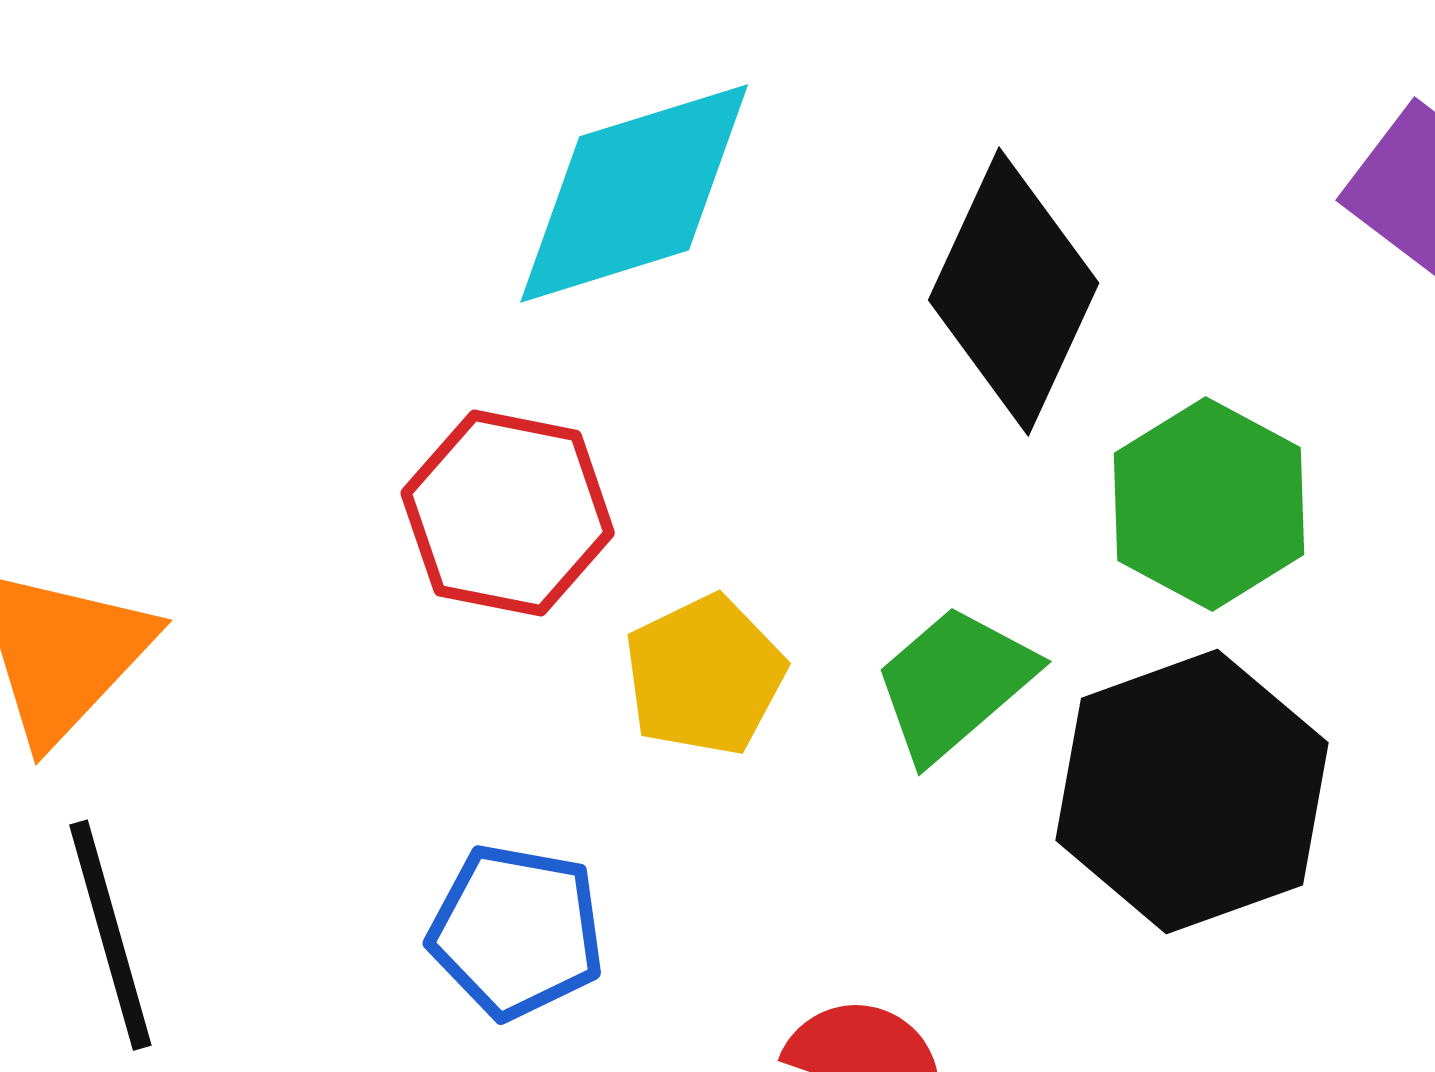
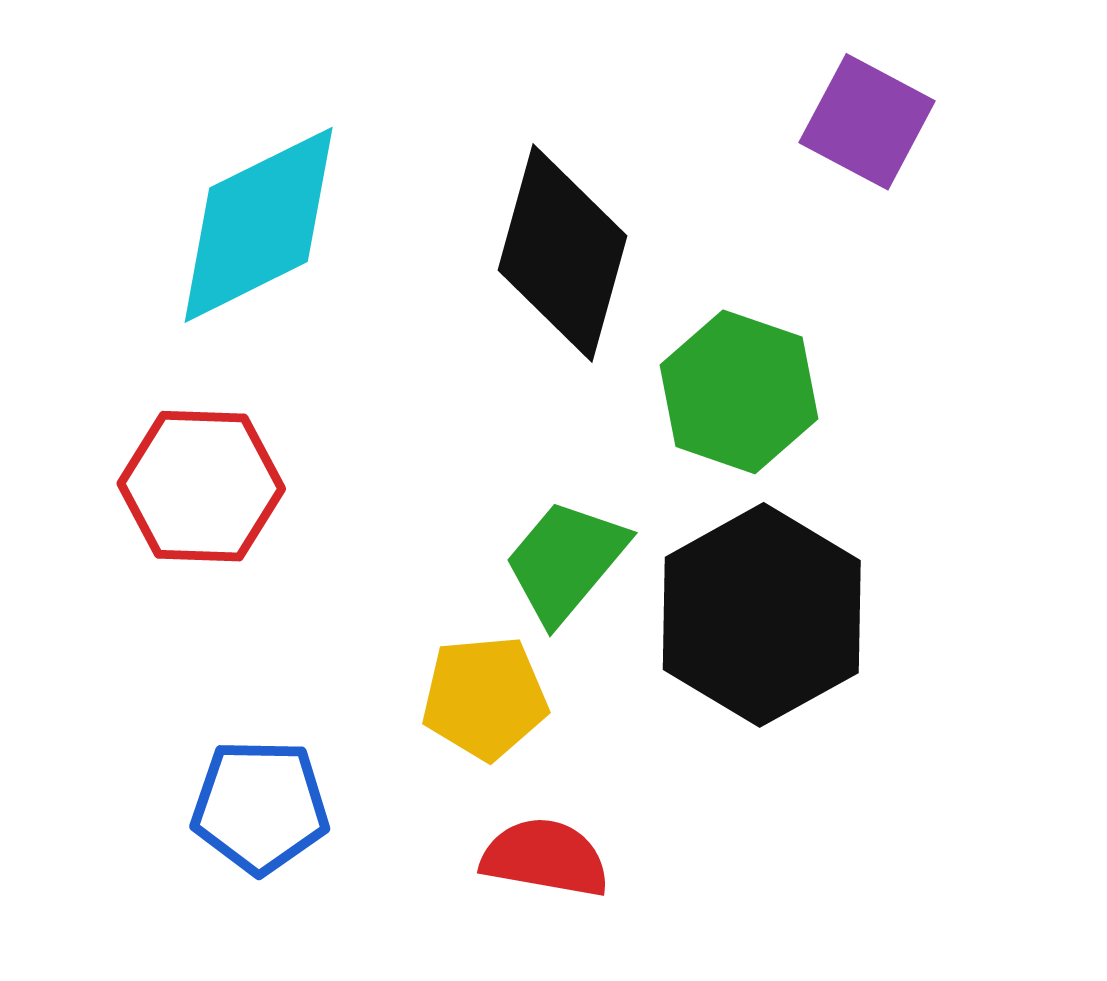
yellow pentagon: (705, 675) -> (485, 698), moved, turned 30

